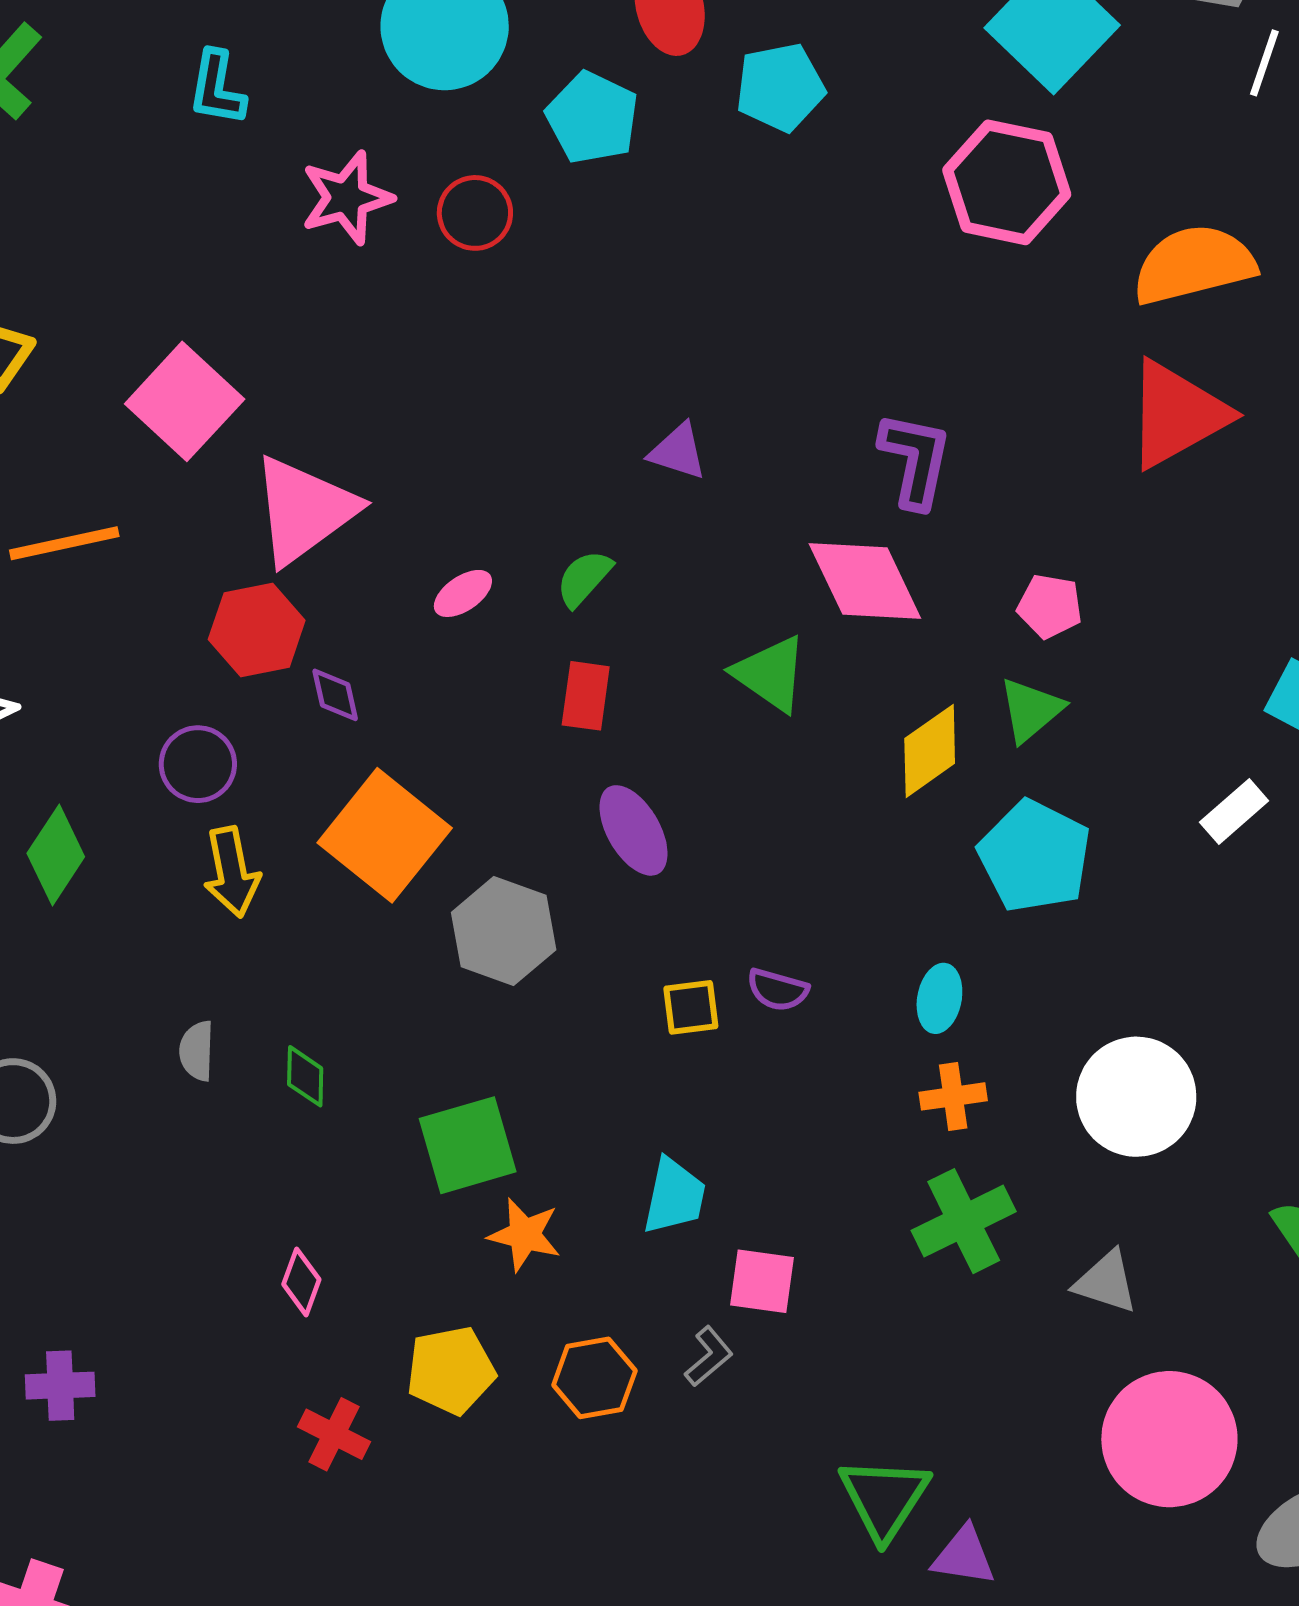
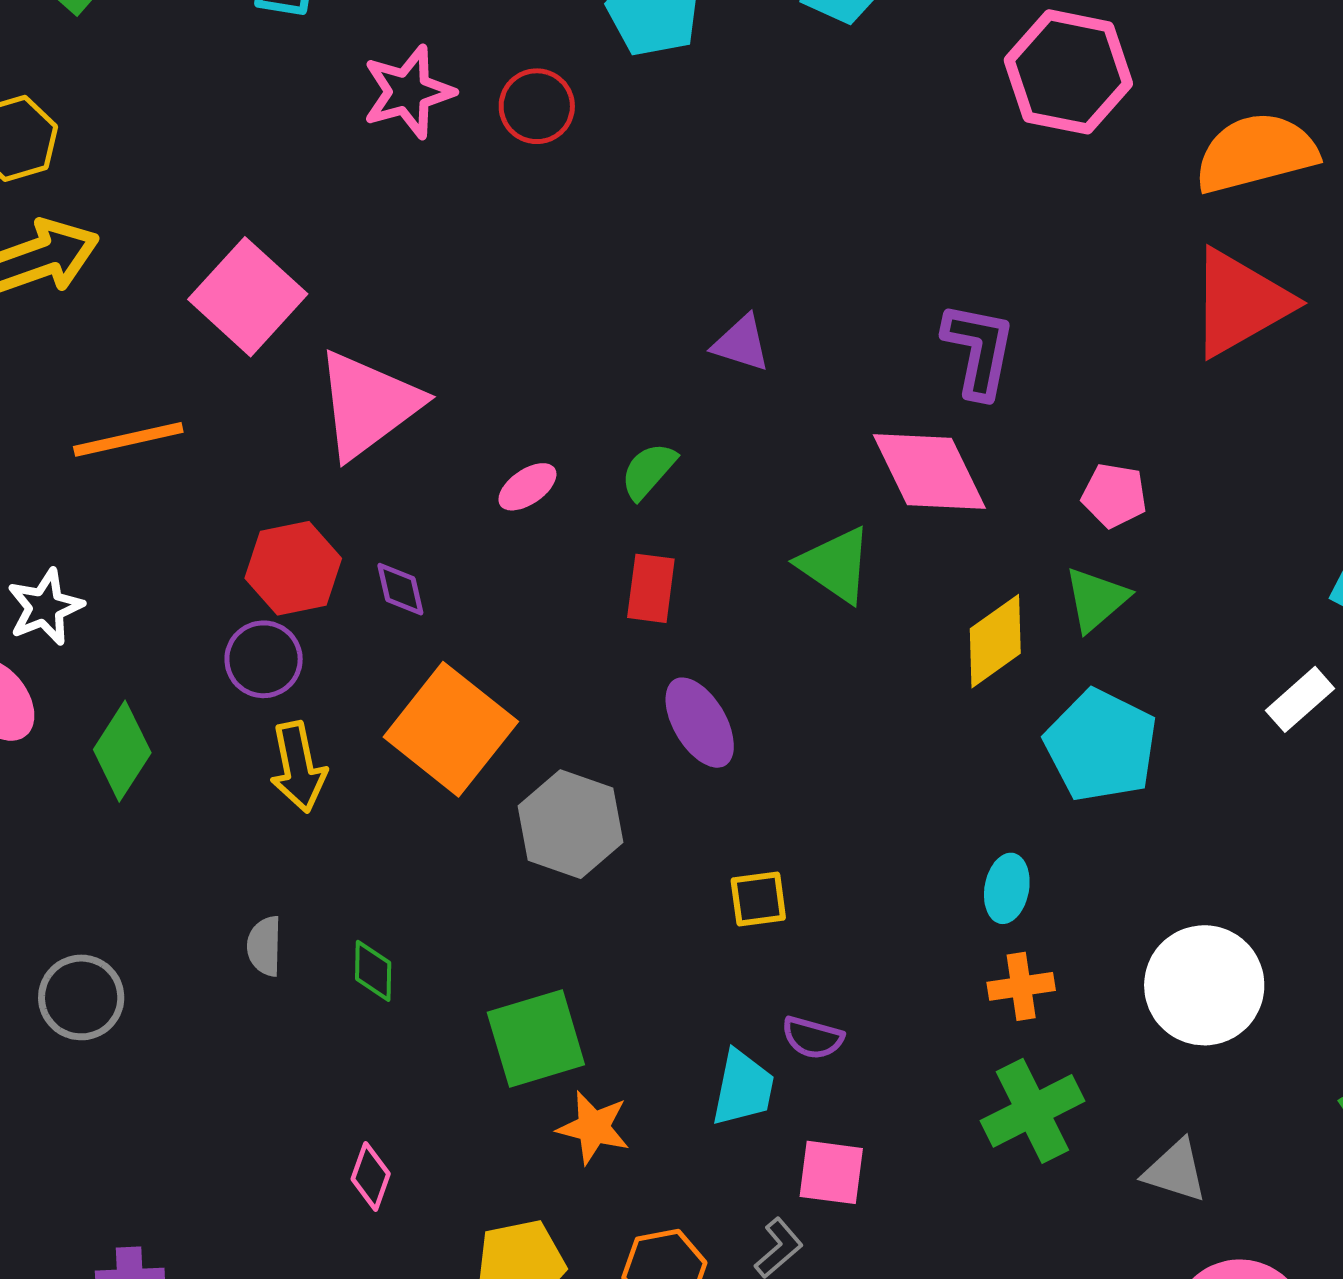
red hexagon: (257, 630) -> (293, 568), moved
purple semicircle: (778, 990) -> (813, 1038), moved

